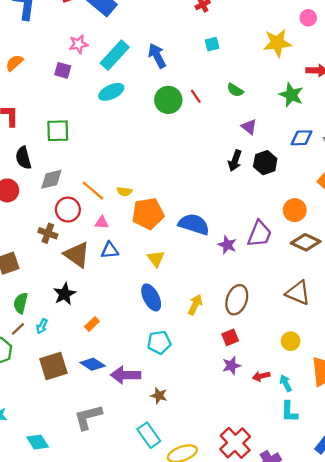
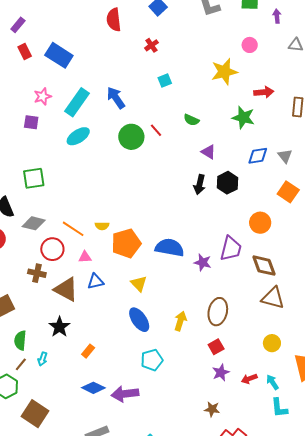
gray diamond: (51, 179) -> (34, 223), turned 35
brown diamond: (306, 242) -> (264, 266), moved, turned 52
brown square: (53, 366) -> (35, 414), moved, turned -32
brown star: (159, 396) -> (212, 409), moved

